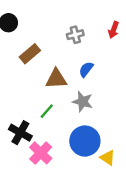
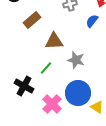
blue semicircle: (86, 69) -> (92, 21), moved
pink cross: (41, 153) -> (52, 104), moved

